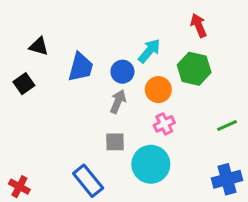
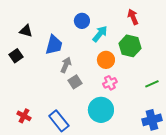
blue circle: (122, 72) -> (82, 21), moved
gray arrow: (118, 102) -> (66, 65), moved
gray square: (115, 142) -> (75, 82), moved, turned -32
red cross: (19, 187) -> (24, 116), moved

